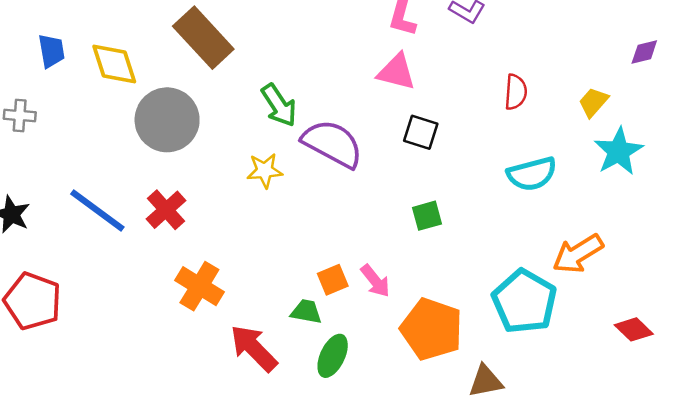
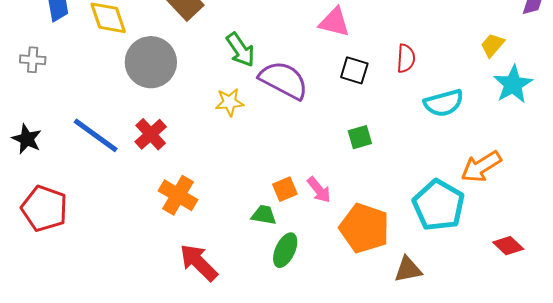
red semicircle: (516, 92) -> (406, 58), moved
red diamond: (634, 329) -> (508, 246), moved
red arrow: (254, 348) -> (199, 263), moved

